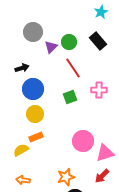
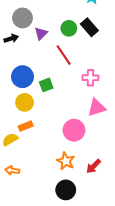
green circle: (69, 42) -> (69, 28), moved
black arrow: (22, 68) -> (11, 39), moved
green square: (70, 97) -> (46, 85), moved
pink triangle: (105, 153) -> (97, 108), moved
orange star: (66, 177) -> (66, 161), moved, turned -30

